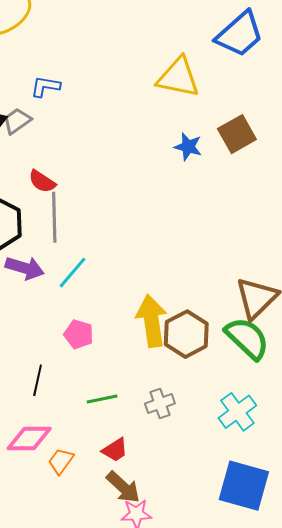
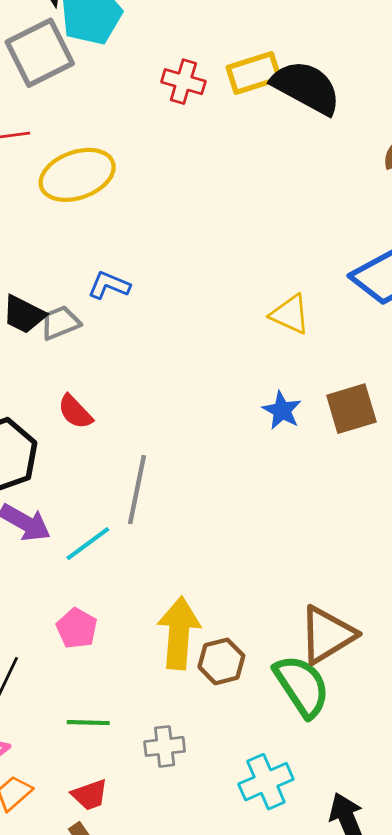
yellow triangle: (178, 77) -> (290, 314), size x0.7
gray line: (54, 217) -> (137, 490), moved
brown hexagon: (186, 334) -> (221, 661), size x0.7

